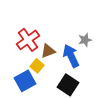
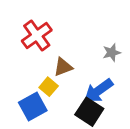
red cross: (28, 40) -> (37, 35), moved
blue arrow: (71, 56) -> (99, 91), moved, turned -100

